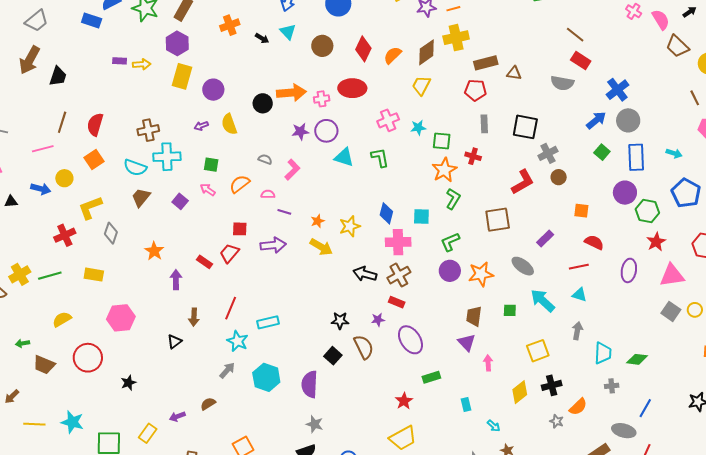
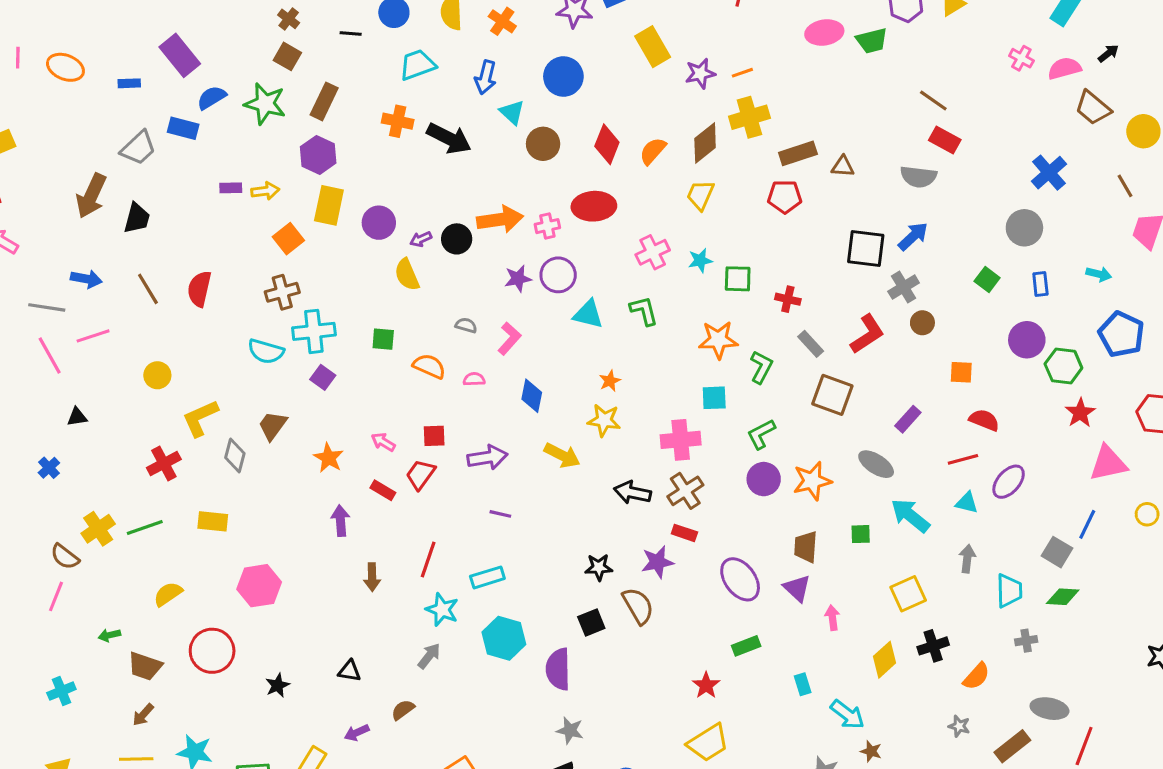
pink semicircle: (661, 20) -> (1064, 68), turned -70
gray trapezoid: (37, 21) -> (138, 148), moved
orange cross: (230, 25) -> (398, 121), turned 36
cyan triangle: (288, 32) -> (512, 112), moved
black arrow: (262, 38) -> (449, 138), size x2.0
blue cross: (617, 90) -> (1049, 173), moved
blue arrow: (596, 120) -> (913, 236), moved
brown line: (62, 122) -> (148, 289), turned -45
gray rectangle: (484, 124) -> (811, 344), moved, turned -36
purple arrow: (201, 126) -> (421, 239), moved
pink line: (43, 149) -> (93, 336), moved
blue rectangle: (636, 157) -> (1040, 284), size x0.6
orange square: (94, 159) -> (288, 239), moved
orange star: (444, 170) -> (718, 340), moved, turned 30
orange semicircle: (240, 184) -> (429, 366), turned 65
blue arrow: (41, 189) -> (86, 279), moved
pink arrow: (208, 190) -> (383, 442), moved
brown trapezoid: (141, 197) -> (273, 426), moved
purple square: (180, 201) -> (323, 377), moved
purple line: (284, 212) -> (500, 514), moved
blue diamond: (386, 213) -> (532, 396), moved
brown square: (498, 220) -> (832, 395), turned 32
orange star: (318, 221) -> (610, 381), moved
yellow star: (350, 226) -> (604, 420), turned 30
orange star: (154, 251) -> (329, 458), moved
purple ellipse: (629, 270) -> (1009, 482), moved, turned 35
gray square: (671, 311) -> (1057, 552), moved
purple star: (378, 320) -> (657, 562), size x1.5
purple ellipse: (410, 340) -> (740, 579), moved
black triangle: (174, 342) -> (349, 671), moved, turned 49
black square: (333, 356) -> (591, 622), turned 30
cyan hexagon: (266, 377) -> (504, 638), moved
brown arrow: (12, 397) -> (143, 715), moved
blue line: (645, 408) -> (1087, 524), moved
gray star: (557, 421) -> (959, 726), moved
cyan arrow: (494, 426) -> (847, 715), size x1.6

